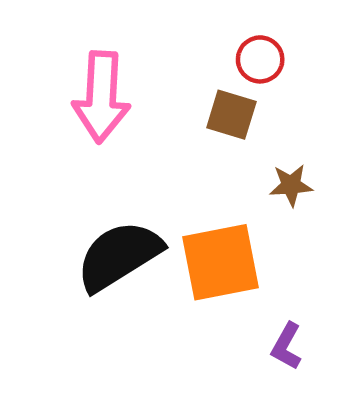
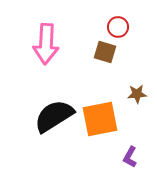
brown star: (291, 185) -> (137, 94), moved

